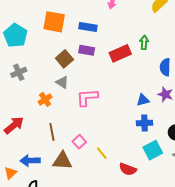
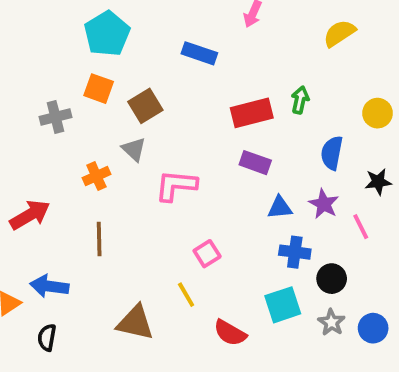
orange square: (54, 22) -> (99, 89), moved, size x0.7
cyan pentagon: (15, 35) -> (107, 34), moved
purple rectangle: (87, 50) -> (255, 163), moved
blue cross: (145, 123) -> (295, 252), moved
pink square: (79, 142) -> (207, 254), moved
brown triangle: (62, 161) -> (135, 323), moved

